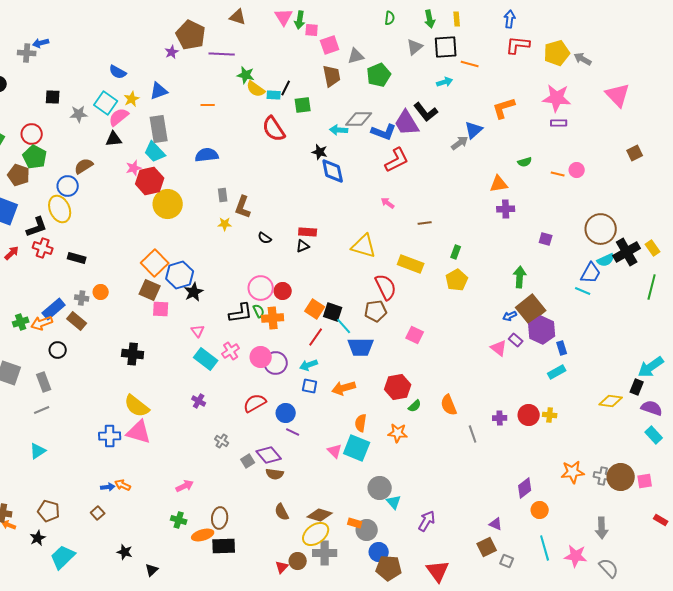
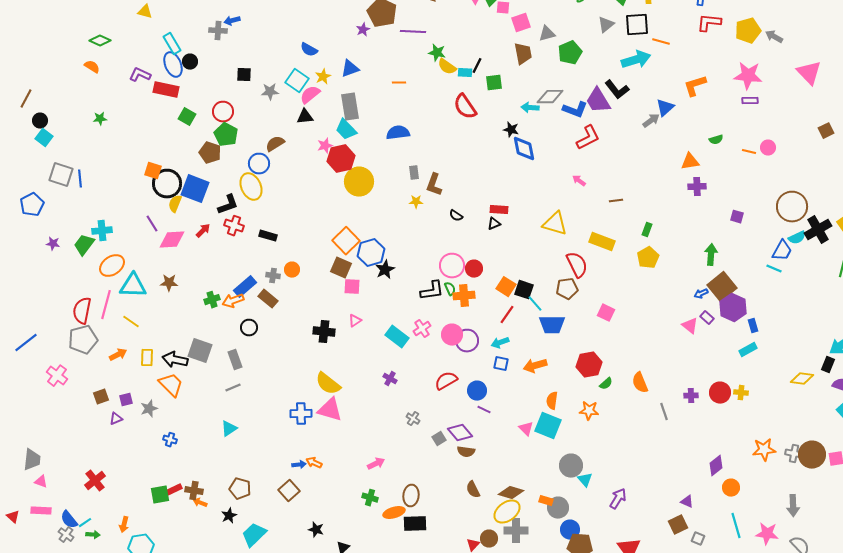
cyan arrow: (445, 82) -> (636, 60), size x1.8
pink triangle: (198, 331) -> (355, 321), moved, turned 32
brown square: (98, 513) -> (289, 491), size x1.5

